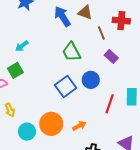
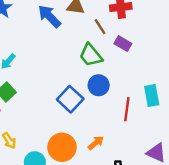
green trapezoid: (71, 52) -> (91, 55), moved
purple rectangle: (111, 57) -> (123, 44), moved

